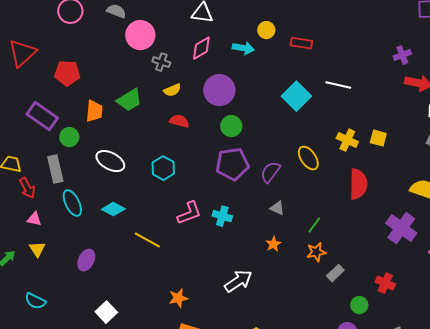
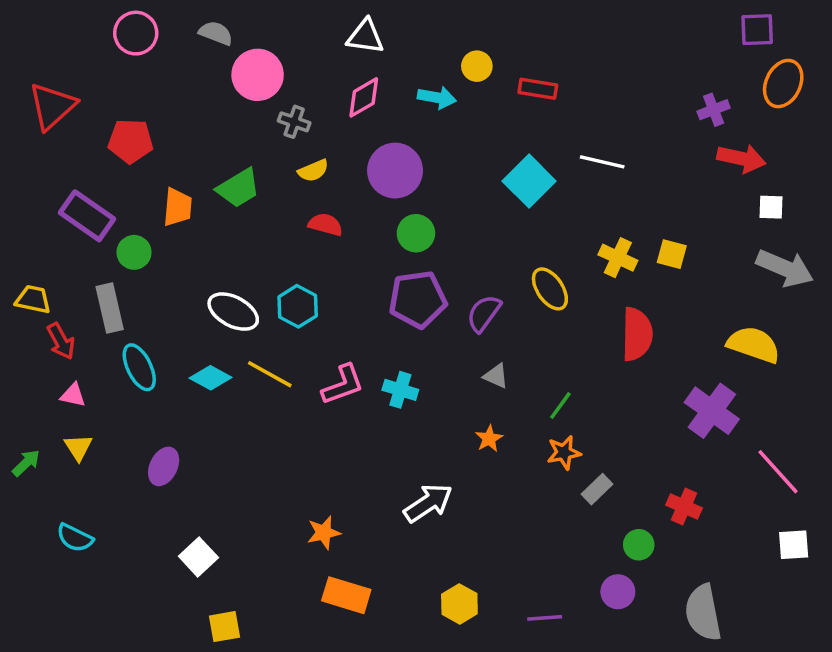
white ellipse: (110, 161) -> (233, 312), moved
yellow line: (147, 240) -> (270, 374), moved

